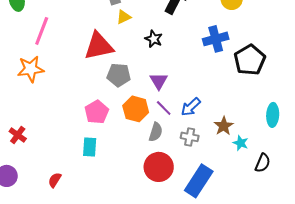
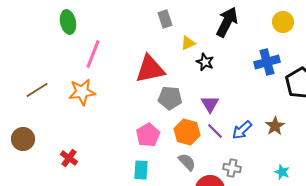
yellow triangle: (124, 17) -> (188, 43), moved
brown star: (224, 126) -> (275, 126), moved
gray semicircle: (156, 132) -> (187, 162), moved, turned -60
gray cross: (190, 137) -> (232, 168), moved
cyan star: (241, 143) -> (282, 172), moved

